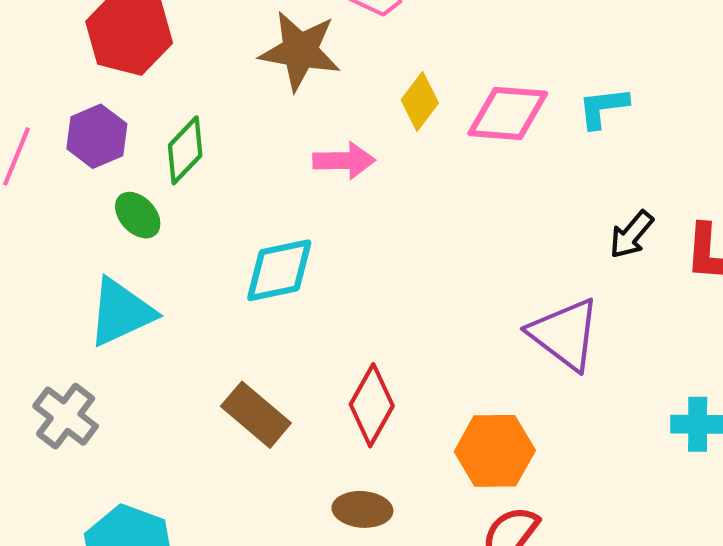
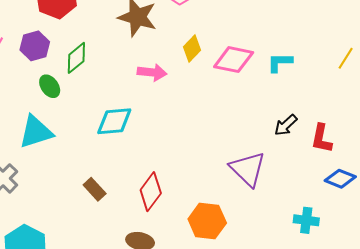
brown rectangle: (256, 415) -> (95, 189), size x0.7

